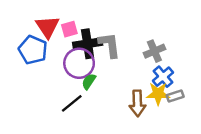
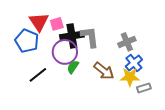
gray rectangle: (175, 96) -> (144, 88), moved
black line: (72, 103) -> (38, 75), moved
brown arrow: (137, 103) -> (104, 71), moved, turned -50

